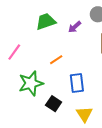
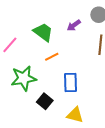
green trapezoid: (46, 22) -> (43, 32), moved, turned 50
yellow triangle: (84, 114) -> (75, 115), turned -48

